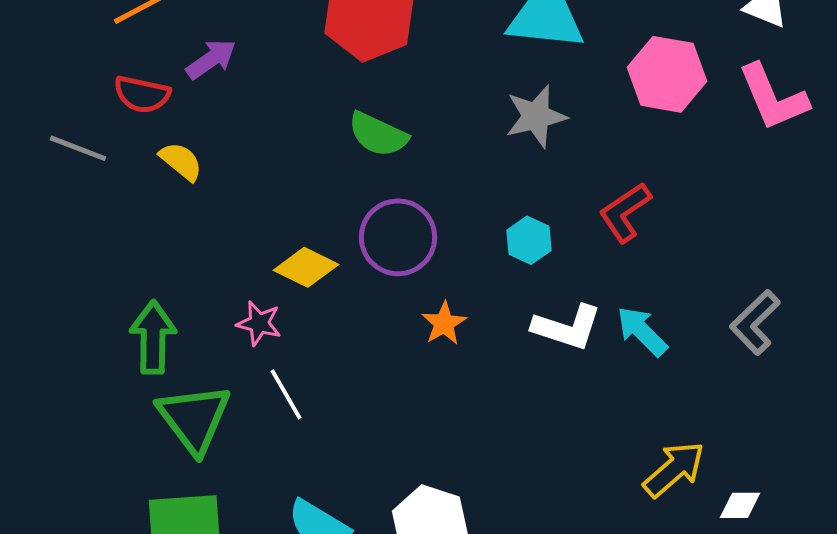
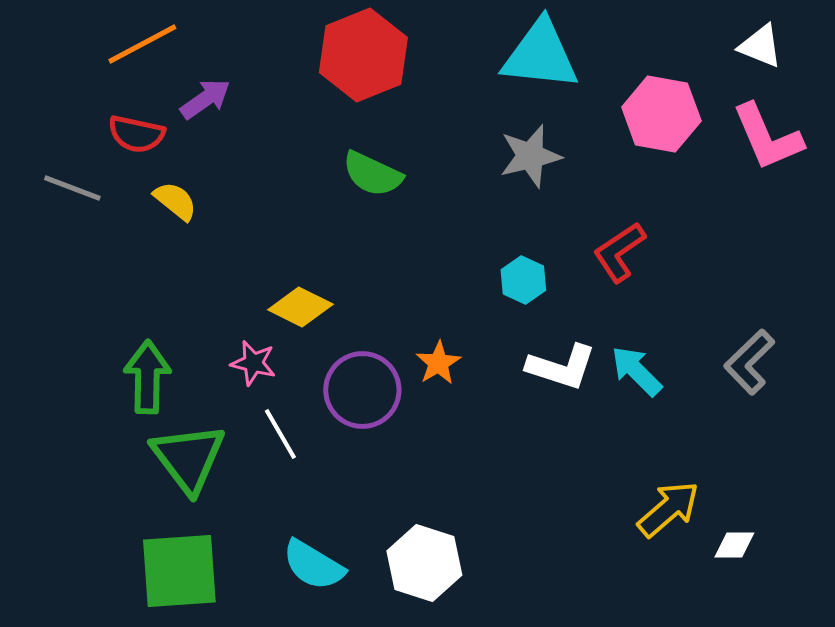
purple circle: (398, 237) -> (362, 390), moved

